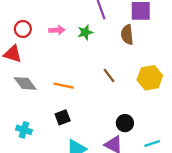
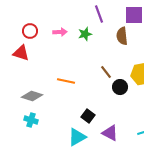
gray diamond: (25, 83) -> (32, 96), moved, turned -35
black square: (63, 117) -> (88, 116), moved, turned -32
black circle: (125, 123) -> (120, 87), moved

